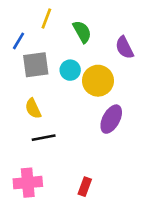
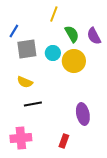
yellow line: (46, 18) -> (54, 14), moved
green semicircle: (82, 32) -> (72, 34), moved
yellow semicircle: (33, 108) -> (25, 82), turned -42
purple ellipse: (111, 119) -> (83, 114), moved, turned -40

